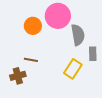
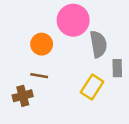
orange circle: (33, 26) -> (42, 44), moved

